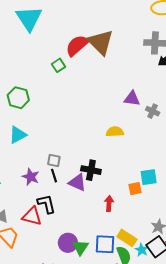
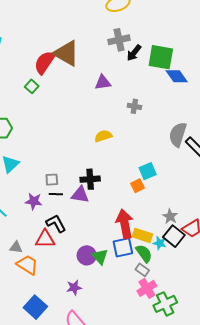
purple triangle: (132, 99) -> (103, 82), moved
black line: (54, 176) -> (56, 194), turned -56
red arrow: (109, 204) -> (125, 224), moved, size x1.8

